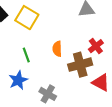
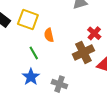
orange semicircle: (57, 49) -> (49, 35), moved

